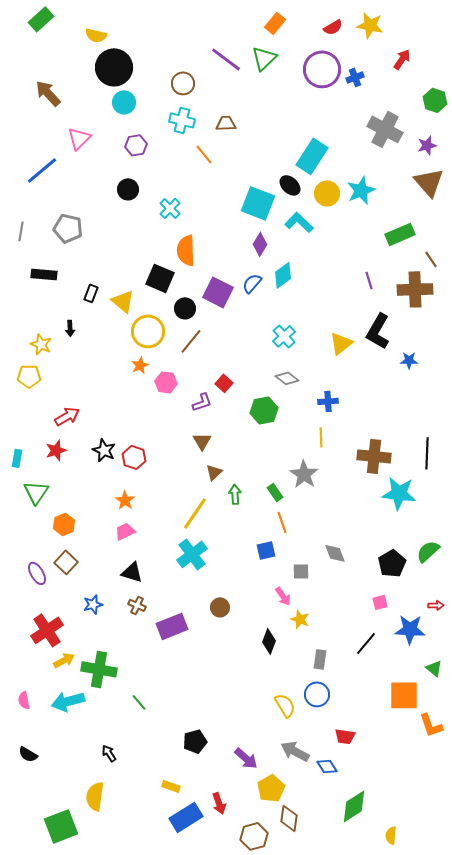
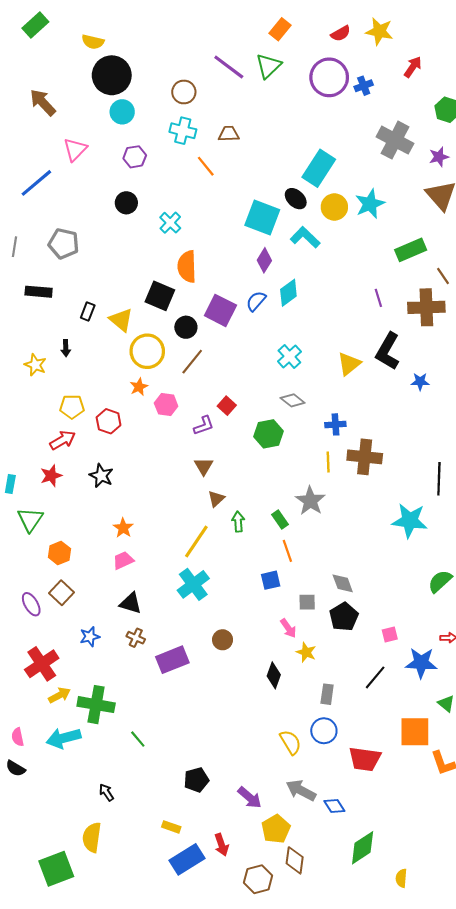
yellow pentagon: (29, 376) -> (72, 407), moved
brown cross: (374, 456) -> (365, 457), moved
red hexagon: (134, 457) -> (109, 421), moved
black pentagon: (392, 563) -> (344, 617), moved
red trapezoid: (345, 736) -> (365, 759), moved, size x1.5
black semicircle: (28, 754) -> (16, 768), moved

